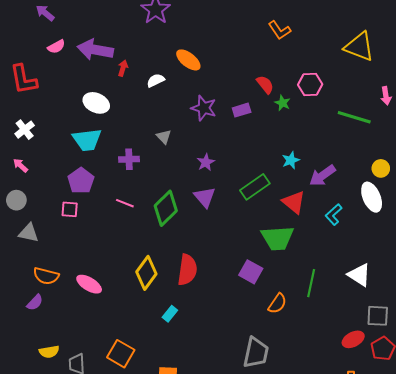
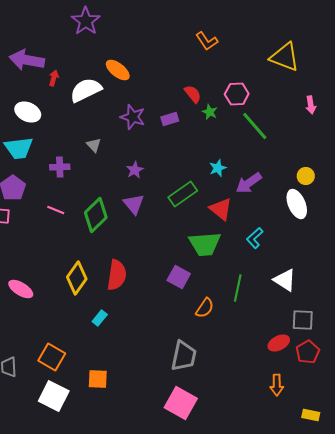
white semicircle: (156, 80) -> (86, 90), size x1.8
green line: (354, 117) -> (255, 126), moved, turned 32
cyan L-shape: (334, 214) -> (255, 238), moved

